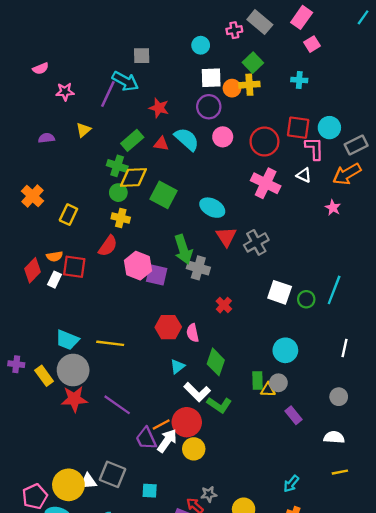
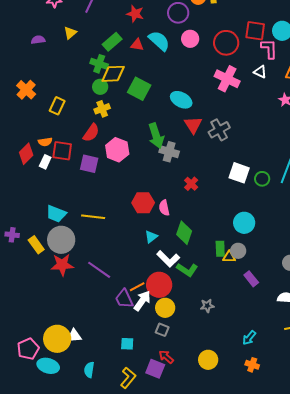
yellow cross: (121, 218) -> (102, 109), turned -35
purple square: (157, 275) -> (89, 164), moved
gray square: (113, 474) -> (162, 330), moved, size x0.6
gray star: (209, 494) -> (207, 306), moved

